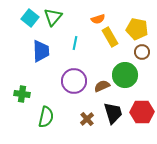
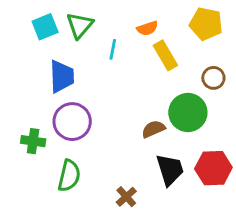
cyan square: (30, 18) -> (45, 27), turned 30
yellow pentagon: (137, 29) -> (206, 24), moved
cyan line: (75, 43) -> (113, 49), moved
purple circle: (74, 81) -> (72, 122), moved
brown cross: (87, 119) -> (126, 197), moved

